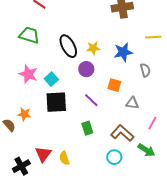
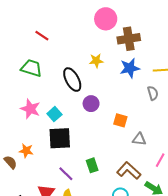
yellow star: (93, 48) -> (96, 61), moved
blue star: (123, 52) -> (130, 68), moved
gray semicircle: (145, 70) -> (153, 93), moved
purple line: (91, 100) -> (66, 174), moved

